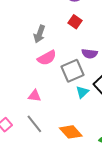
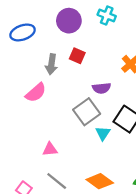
gray arrow: (39, 34) -> (51, 64), moved
pink semicircle: (47, 58) -> (36, 93), moved

